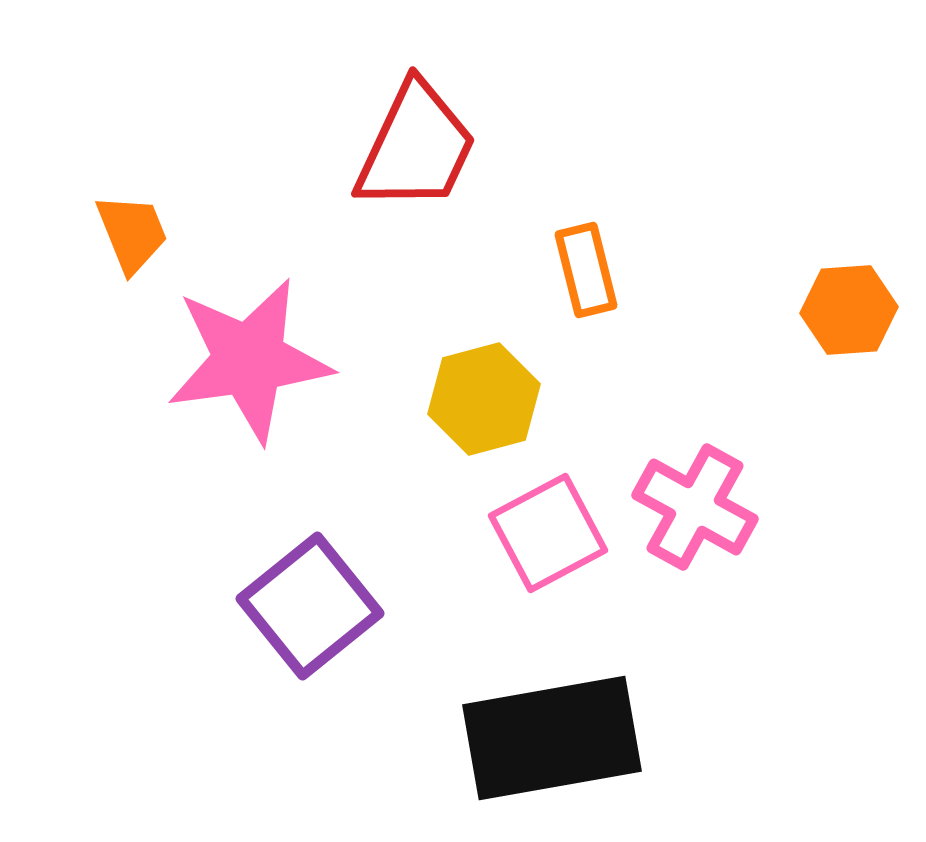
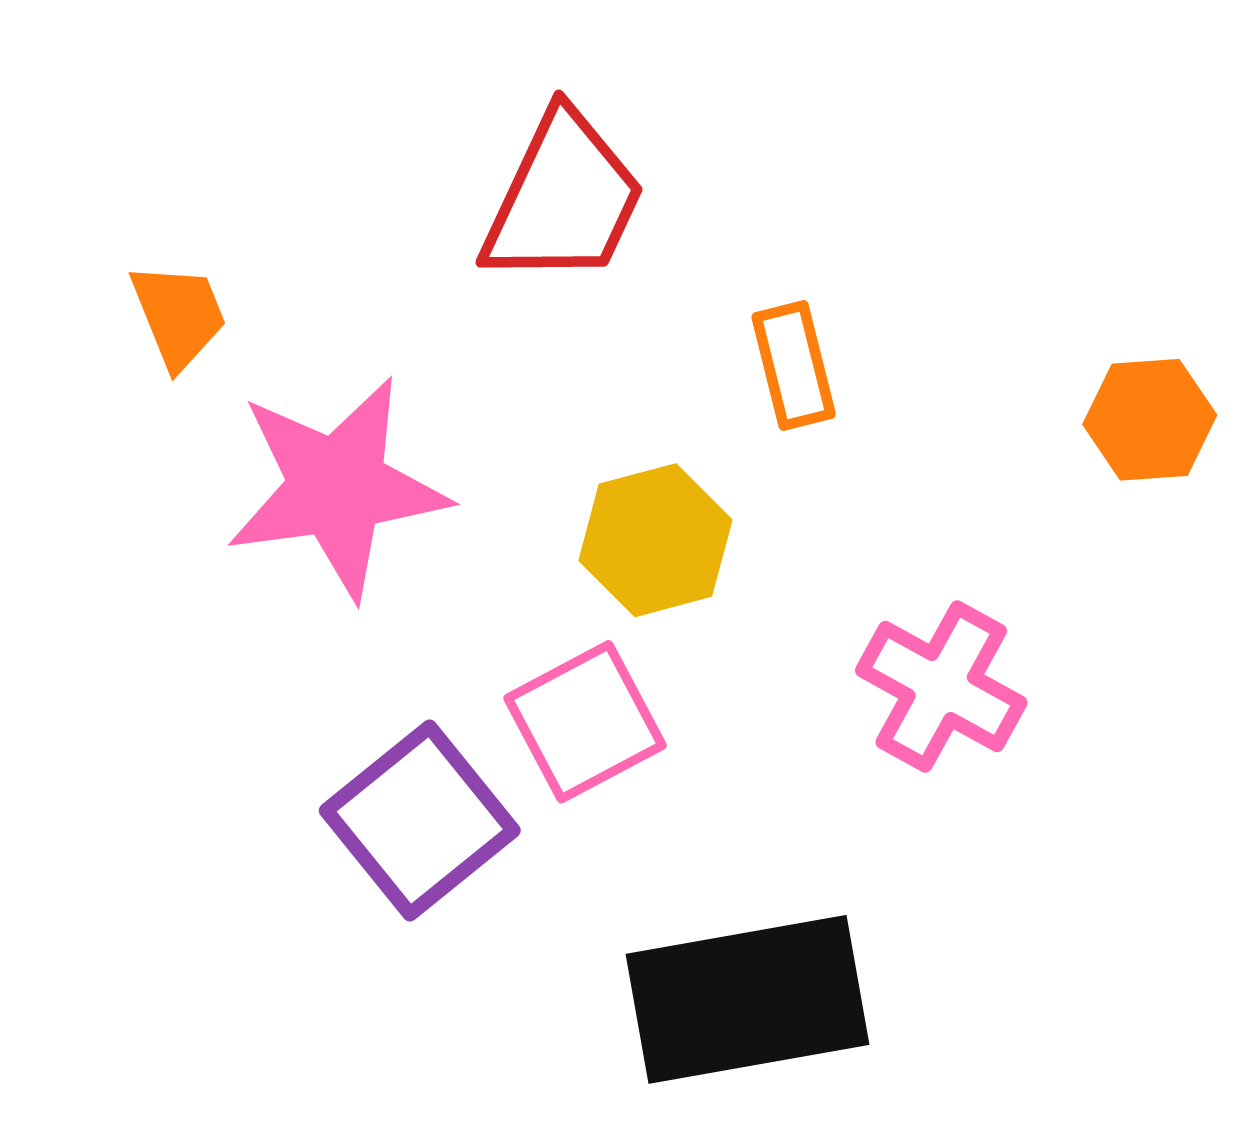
pink square: (548, 533) -> (585, 722), moved

